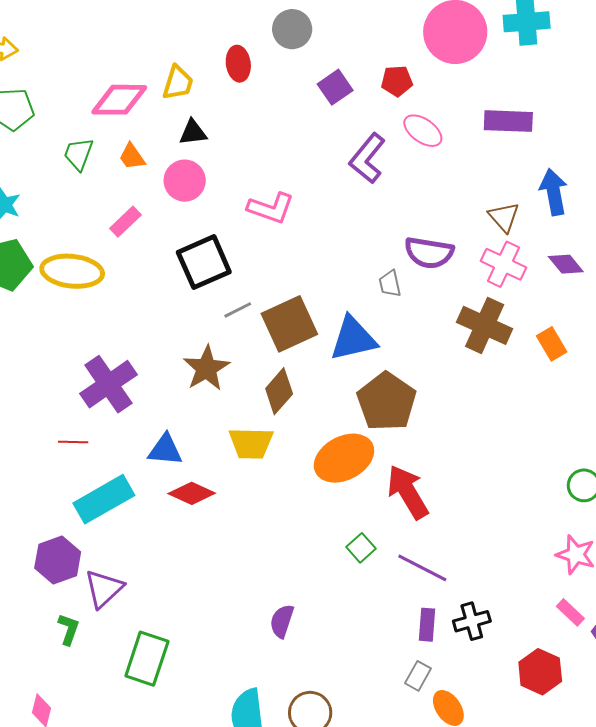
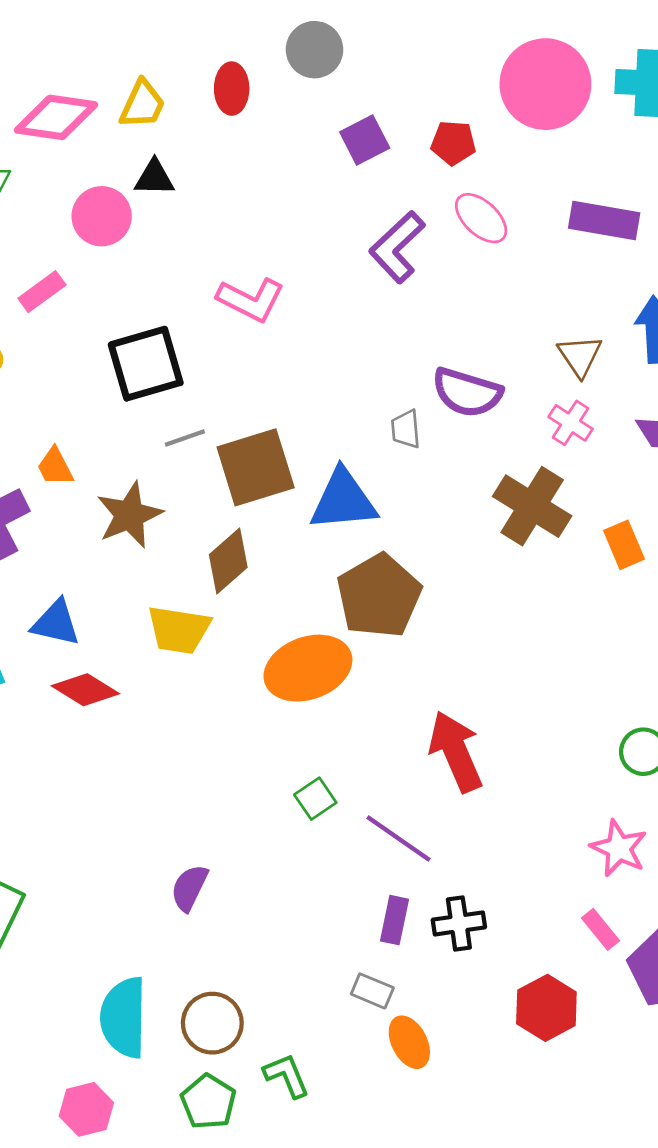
orange trapezoid: (132, 157) -> (55, 467), moved
pink circle: (185, 181) -> (102, 216), moved
pink cross: (504, 264) -> (571, 423), size x0.7
red arrow: (408, 492) -> (456, 752), moved
gray rectangle: (418, 676) -> (372, 991), turned 76

